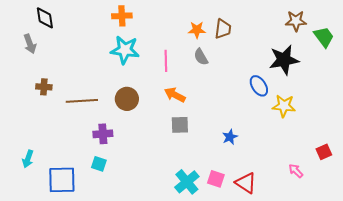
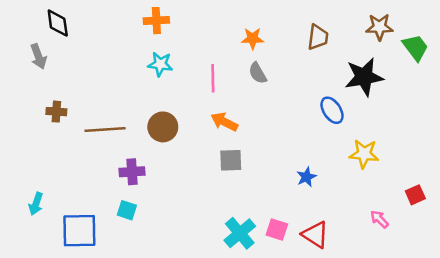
brown trapezoid: (223, 29) -> (318, 37), moved
cyan star: (125, 50) -> (160, 64), size x0.7
yellow star: (284, 106) -> (364, 154), moved
blue star: (230, 137) -> (306, 177), moved

